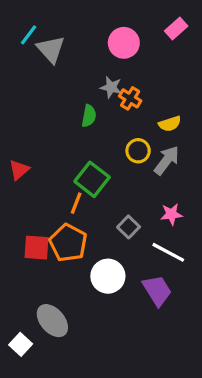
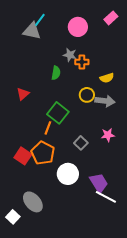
cyan line: (29, 35) -> (40, 20), moved
gray triangle: (51, 49) -> (32, 31), turned -36
orange cross: (130, 98) -> (82, 62), turned -32
gray arrow: (167, 160) -> (105, 101), turned 60
red triangle: (19, 170) -> (23, 94), moved
red square: (37, 248) -> (23, 156), turned 30
white line: (168, 252) -> (106, 197), moved

